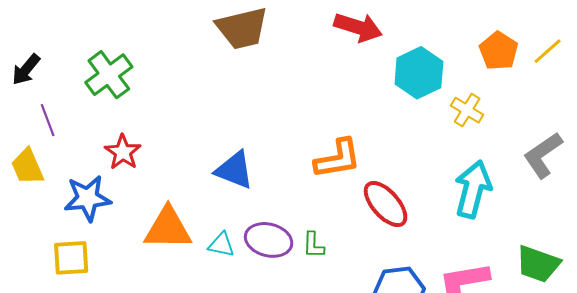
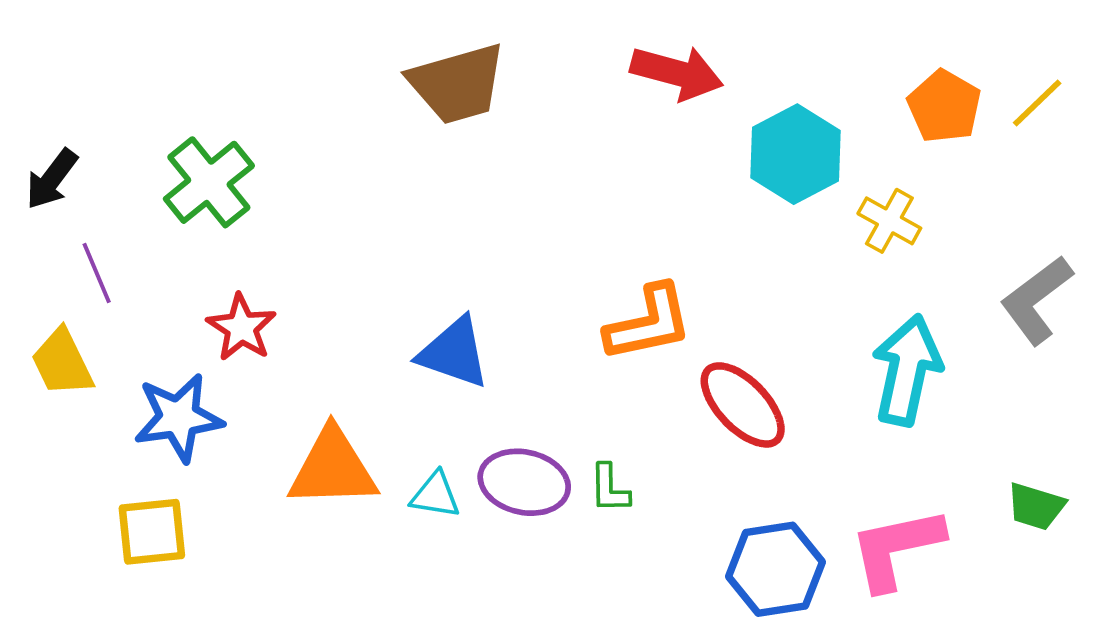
green trapezoid: (538, 264) -> (1036, 506), size x0.7

